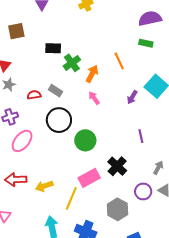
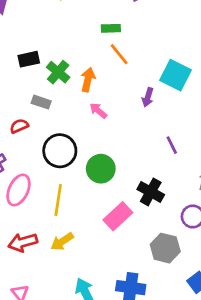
green rectangle: (146, 43) -> (111, 28), moved
gray rectangle: (55, 91) -> (41, 102), moved
yellow line: (71, 198) -> (58, 200), moved

